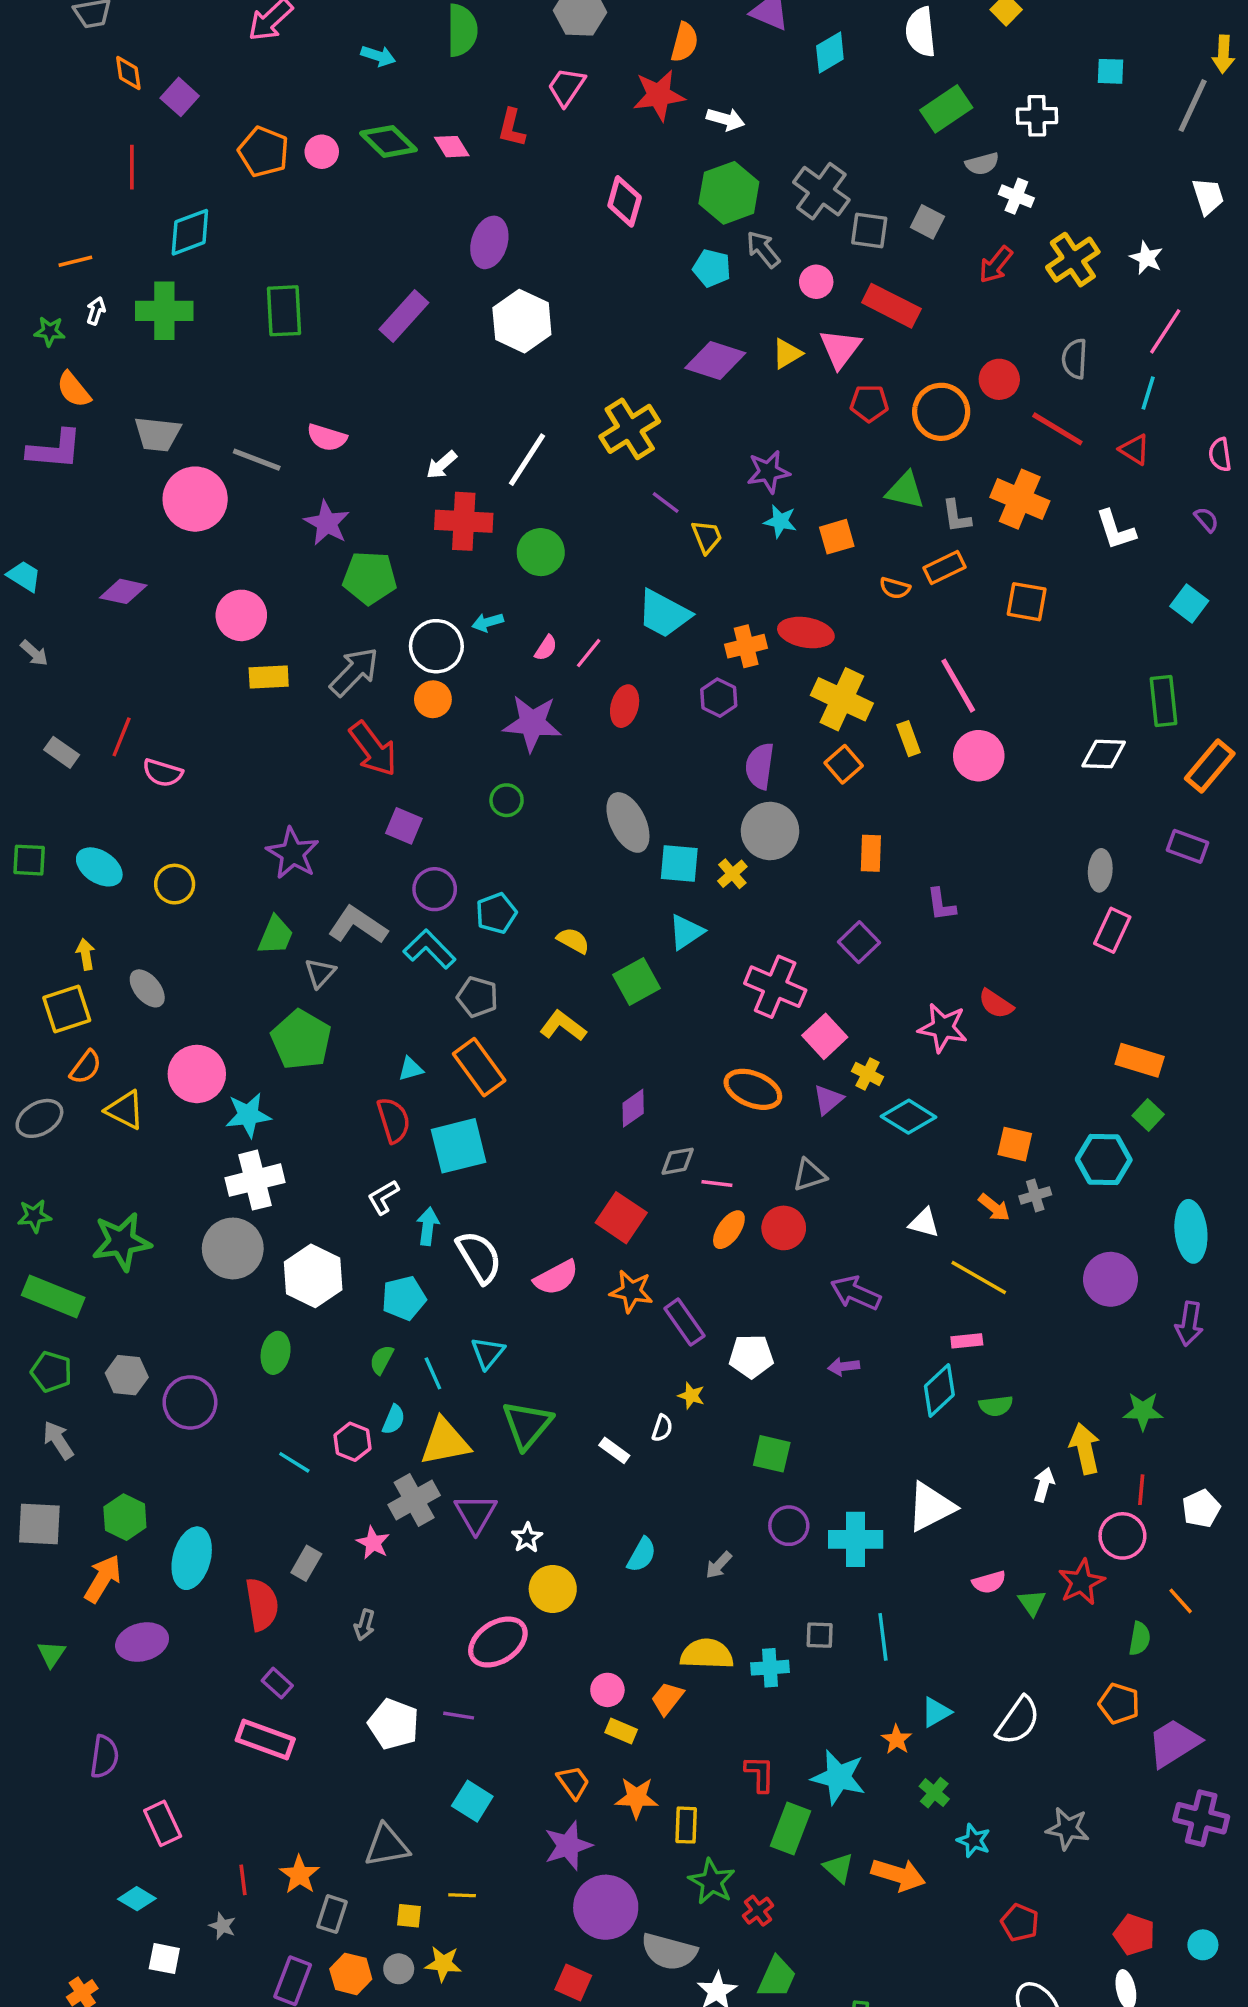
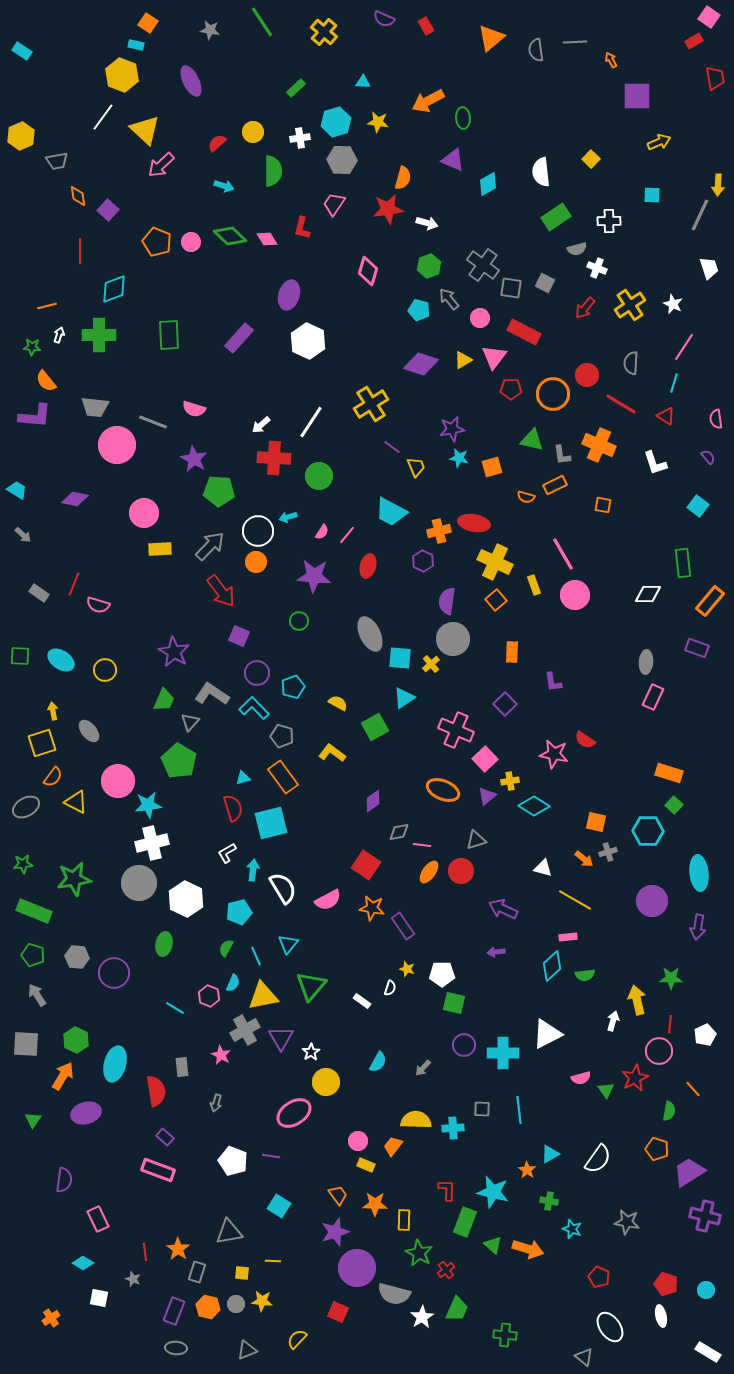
green hexagon: (729, 193) -> (429, 266), size x0.7
orange square: (1027, 602) -> (603, 505), size x0.7
yellow cross: (868, 1074) -> (510, 781), turned -36
white pentagon: (751, 1356) -> (442, 974), moved
gray rectangle: (306, 1563) -> (182, 1067), turned -36
green cross: (934, 1793) -> (549, 1201), turned -30

